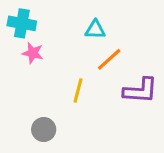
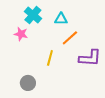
cyan cross: (22, 23) -> (33, 15), moved, turned 30

